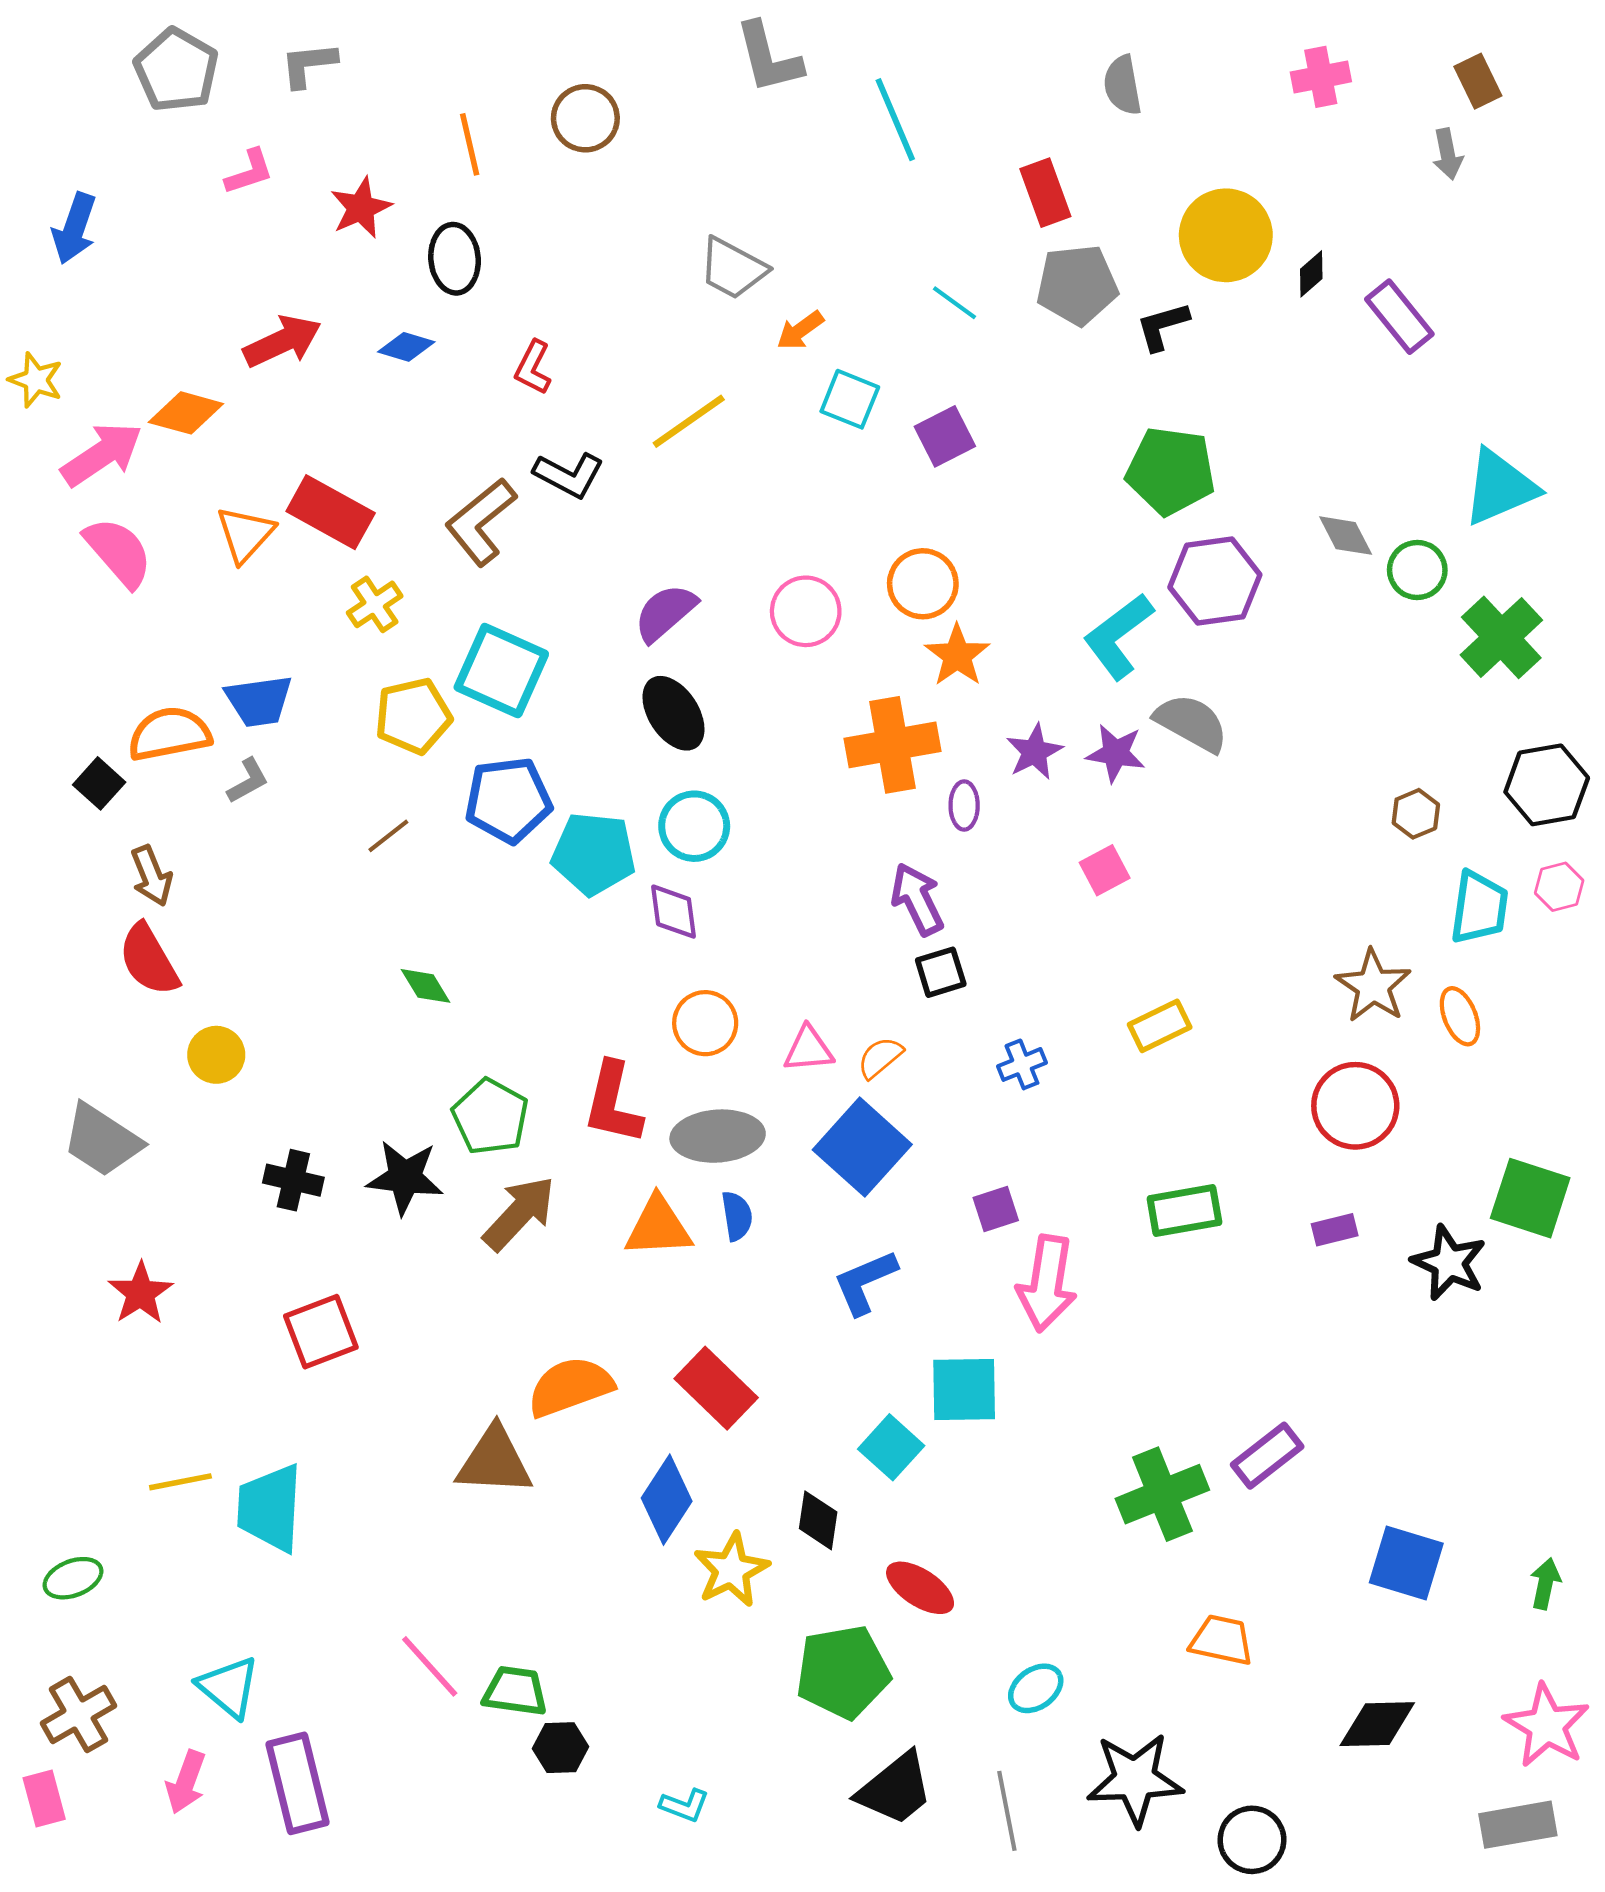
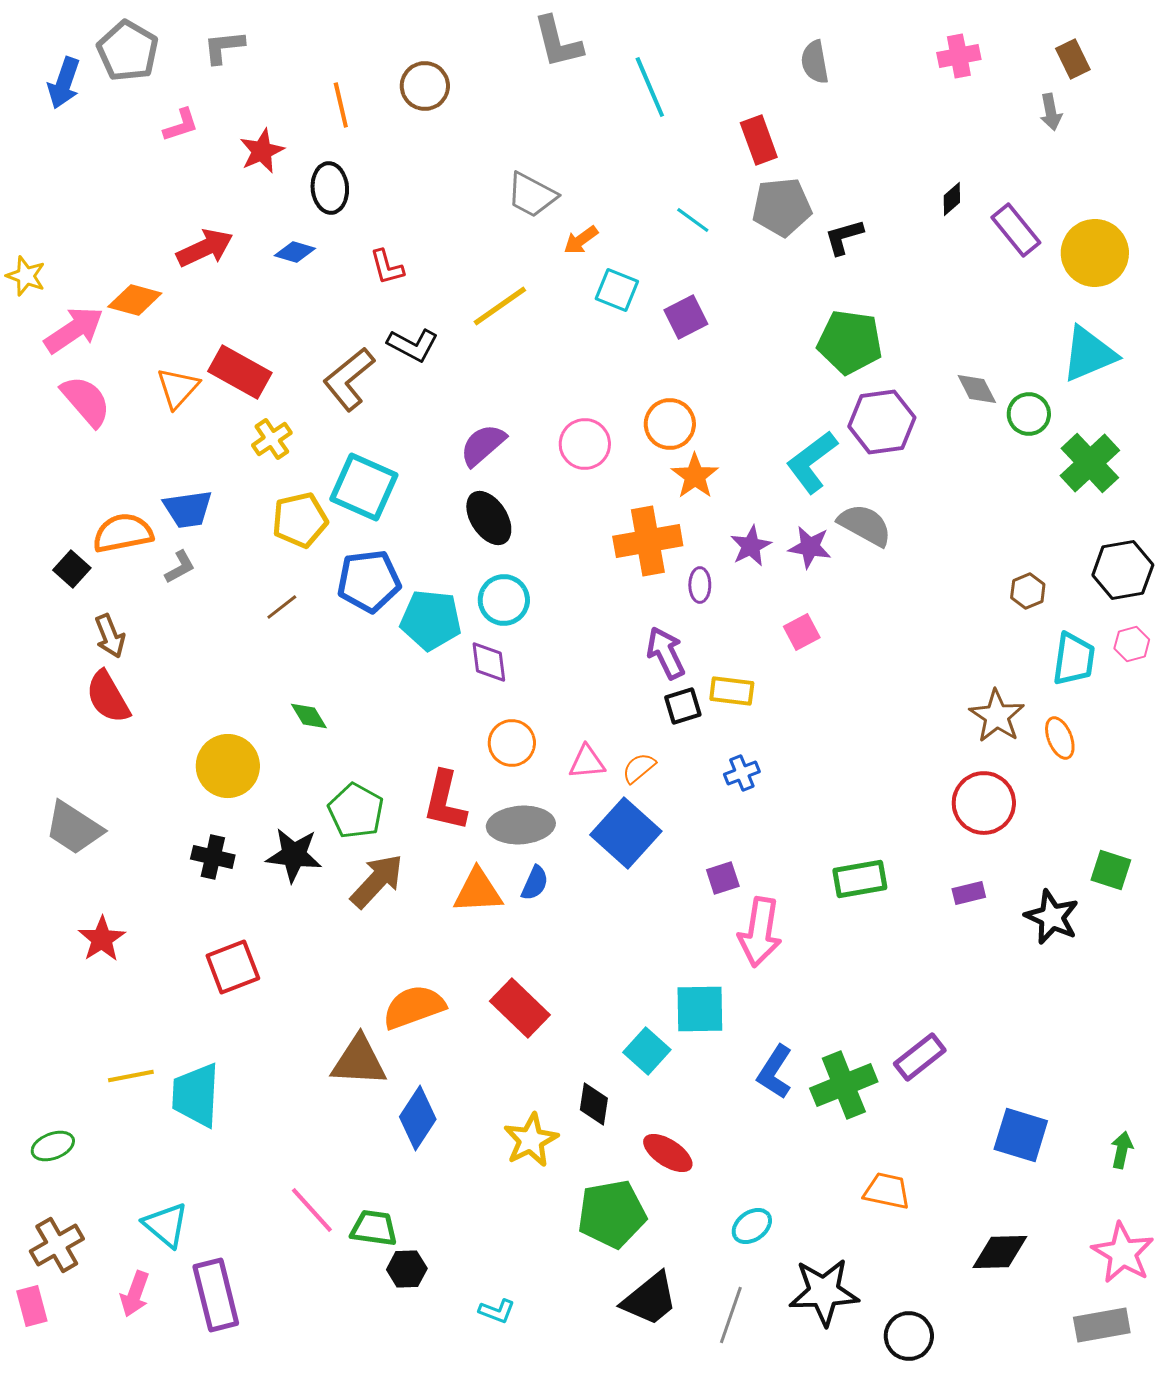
blue arrow: (74, 228) -> (64, 83), moved
yellow circle: (1226, 235) -> (1095, 253), moved
red L-shape: (533, 368) -> (387, 267), turned -42
yellow rectangle: (1160, 1026) -> (732, 691), moved, turned 33
yellow circle: (216, 1055) -> (228, 766), moved, size x1.5
green square: (1530, 1198) -> (1111, 870), size x0.7
blue semicircle: (737, 1216) -> (535, 883), turned 33
blue L-shape: (865, 1282) -> (775, 1072), moved, turned -34
blue diamond: (667, 1500) -> (418, 1118), moved
gray line: (1007, 1811) -> (731, 1315), turned 30

